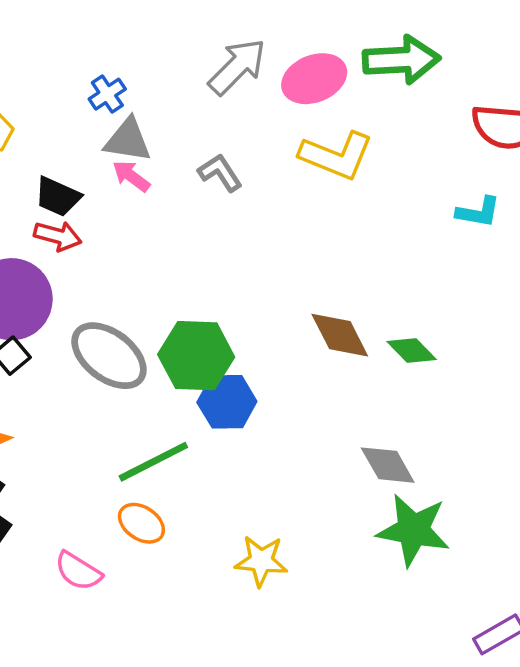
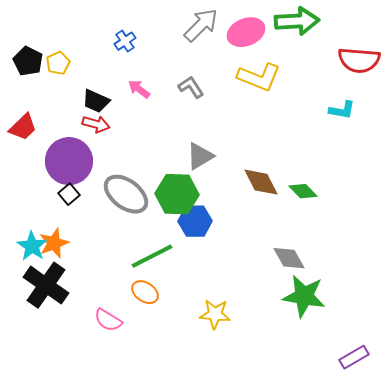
gray triangle: (128, 140) -> (200, 156), moved, turned -40

